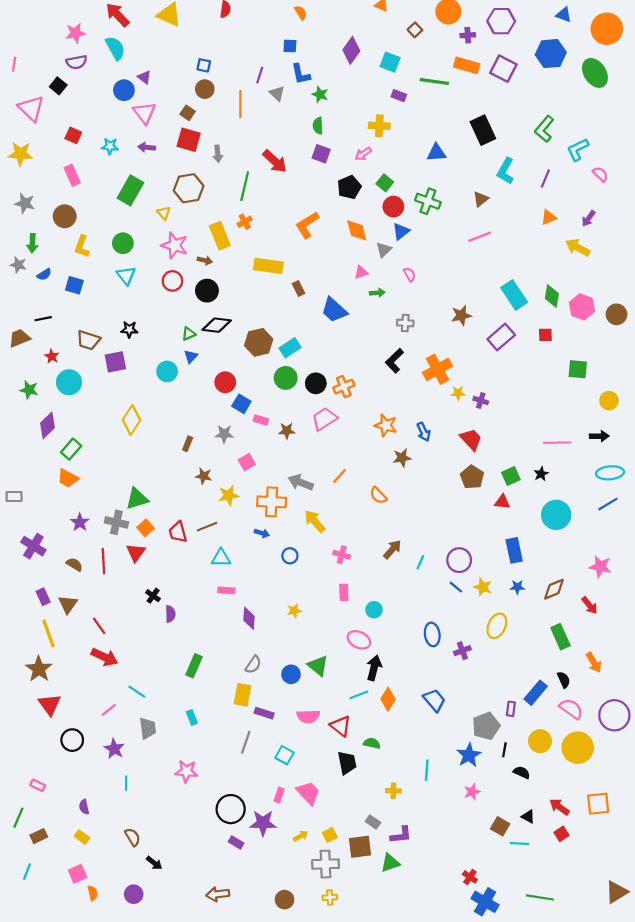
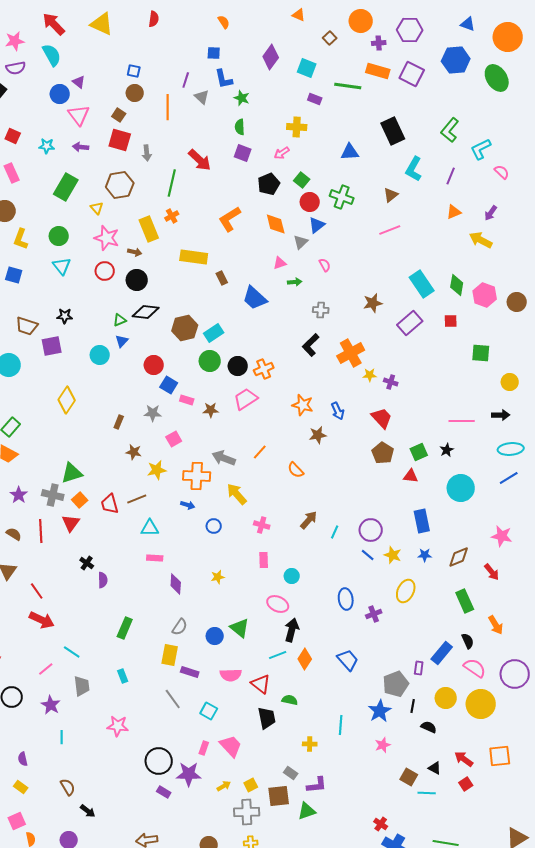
gray line: (246, 742) -> (173, 699), turned -55

